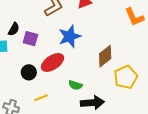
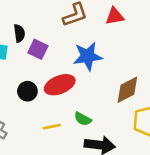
black semicircle: (14, 29) -> (19, 33), turned -48
yellow line: (41, 98) -> (52, 127), moved

